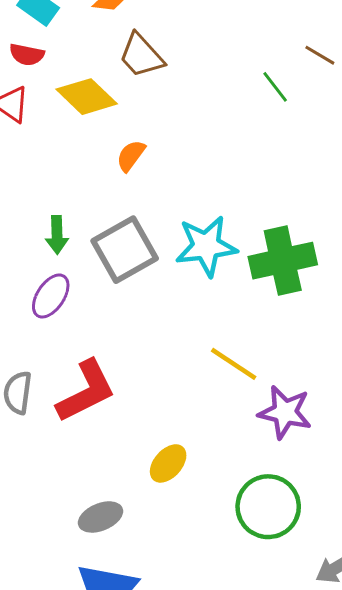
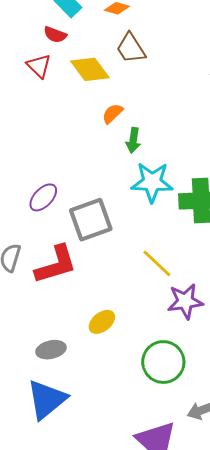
green arrow: (57, 235) -> (133, 140), moved
gray square: (125, 250) -> (91, 220), moved
purple star: (285, 412) -> (185, 301), turned -30

